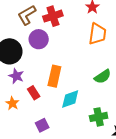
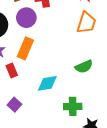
orange rectangle: (54, 76) -> (25, 48), moved
purple square: (42, 125) -> (14, 105), turned -32

